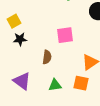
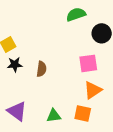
pink square: (65, 35) -> (88, 63), moved
brown semicircle: (47, 57) -> (42, 69), moved

